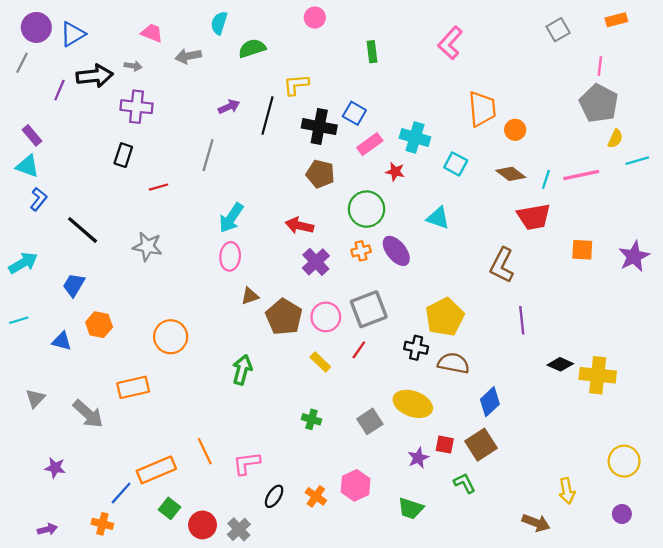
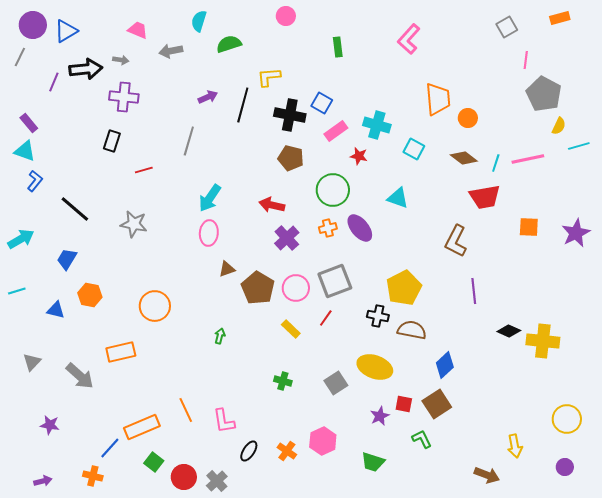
pink line: (600, 66) -> (526, 60), moved
green arrow: (242, 370) -> (220, 336), size x0.6
pink L-shape: (247, 463) -> (224, 421), turned -92

